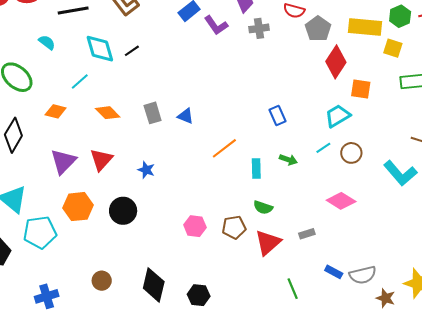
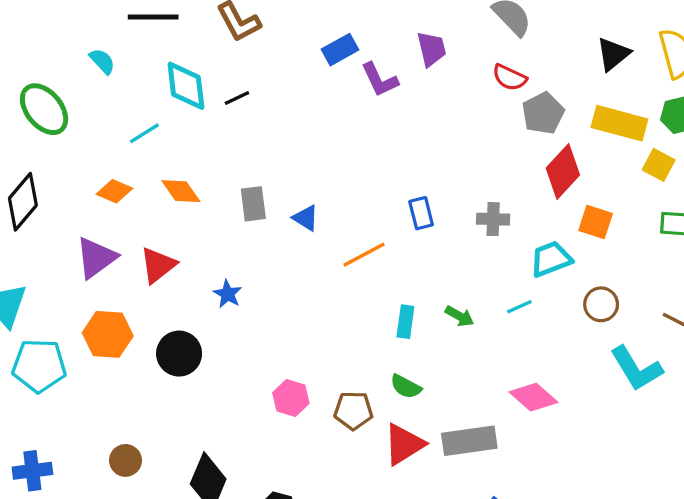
gray cross: (259, 28) -> (493, 219), moved
orange diamond: (56, 111) -> (114, 191), moved
blue rectangle: (278, 116) -> (421, 213), moved
orange line: (224, 148) -> (364, 255), moved
brown circle: (351, 153) -> (601, 304), moved
gray rectangle: (307, 234) -> (469, 441), size x2.0

